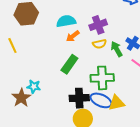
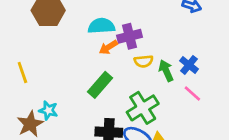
purple cross: (98, 25) -> (129, 36), moved
yellow line: (12, 46) -> (22, 72), moved
green cross: (102, 78) -> (143, 108), turned -35

